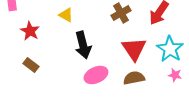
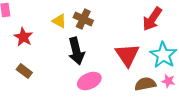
brown cross: (121, 13) -> (83, 19), moved, turned -36
brown semicircle: (134, 78) -> (145, 84), moved

